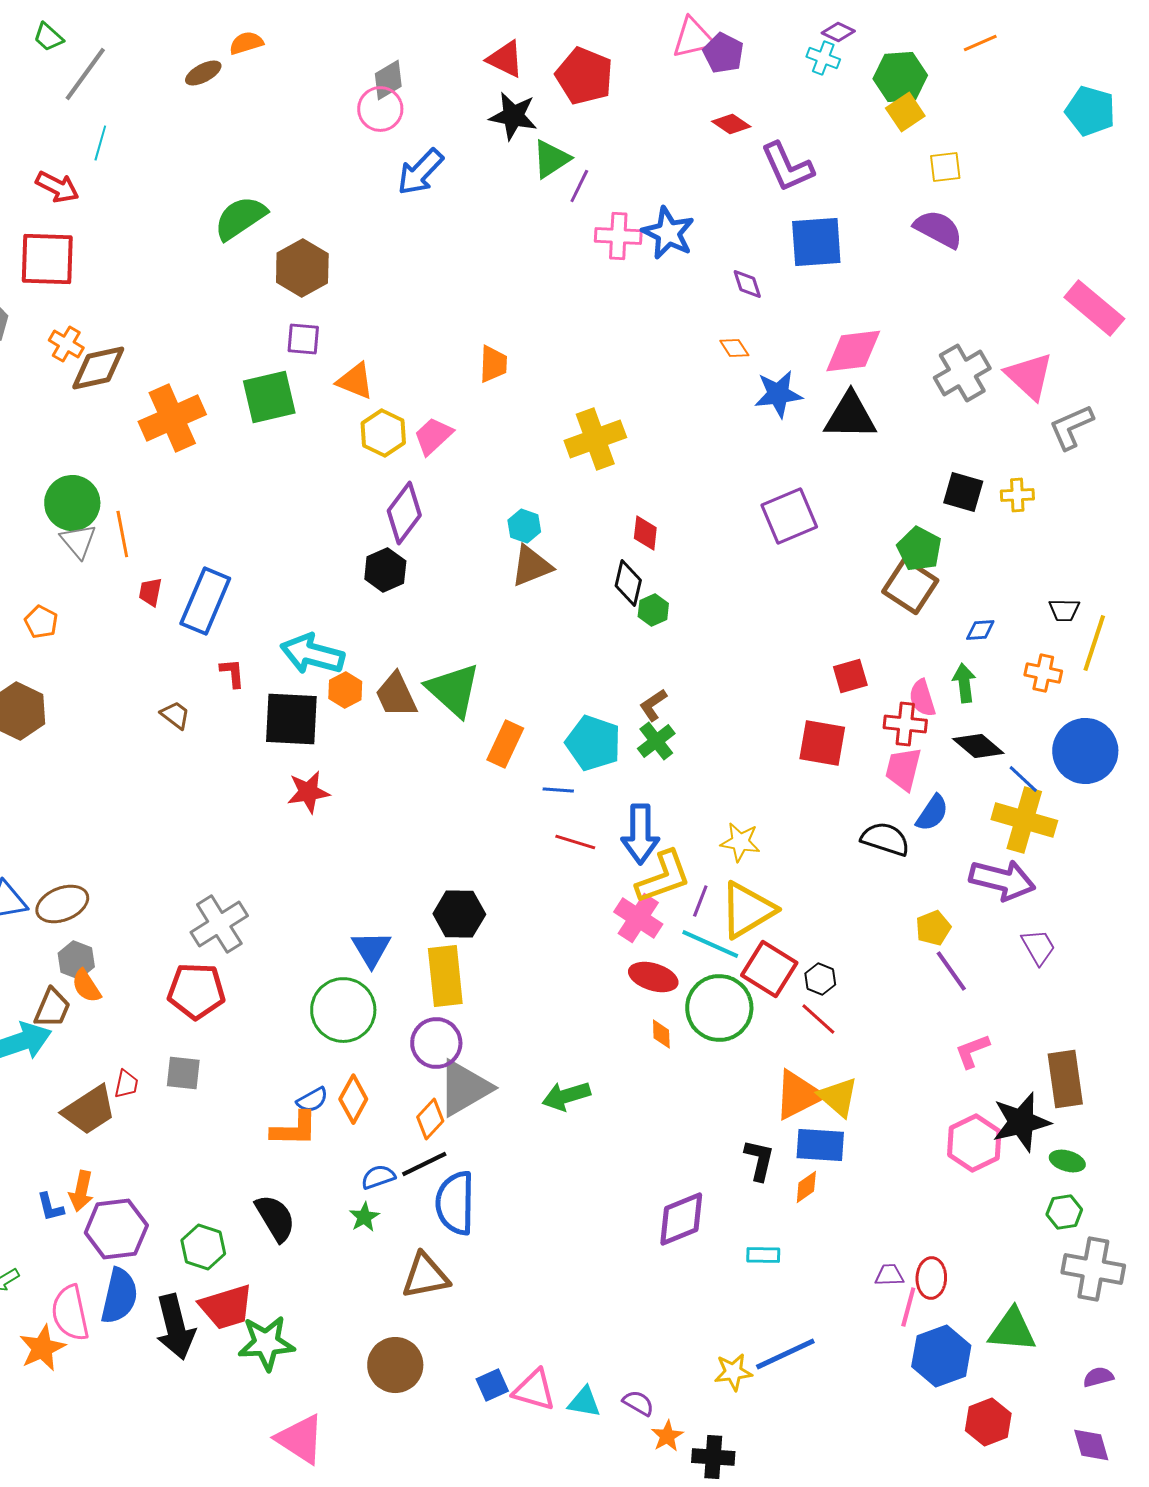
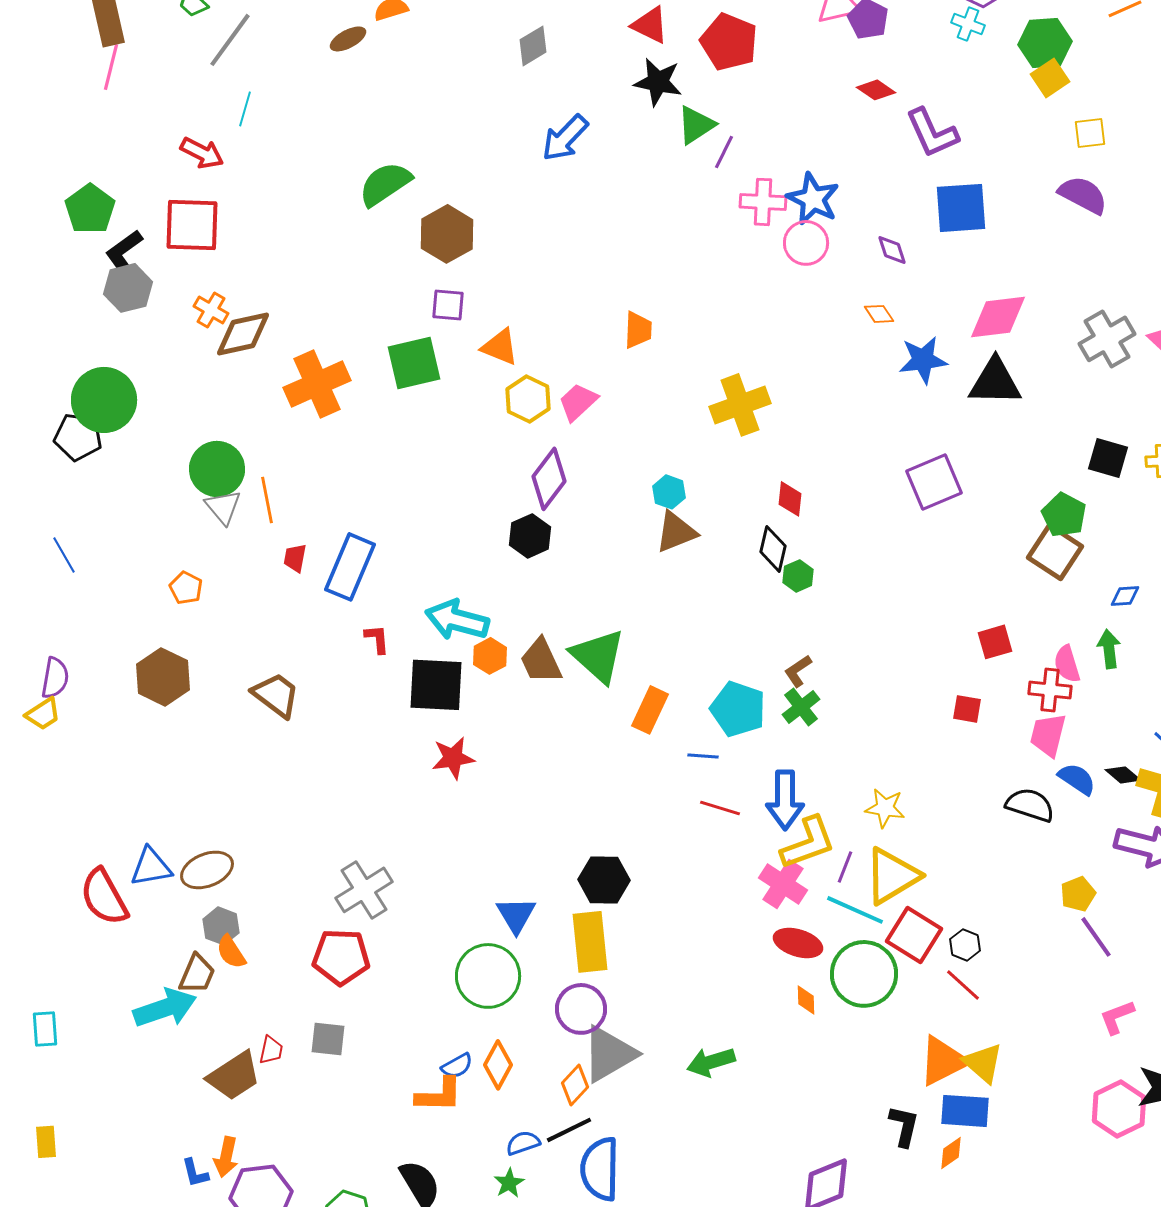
pink circle: (380, 109) -> (806, 243), moved
brown trapezoid: (175, 715) -> (276, 695), moved, size x1.6
red square: (822, 743) -> (967, 709), size x0.6
black diamond: (978, 746) -> (1123, 775), moved, size x0.7
blue semicircle: (932, 813) -> (1077, 779), turned -90

